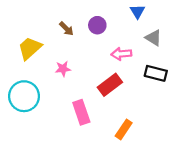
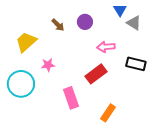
gray triangle: (153, 38) -> (134, 23), moved
pink star: (63, 69) -> (48, 65), moved

